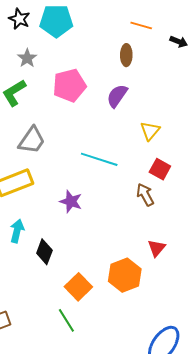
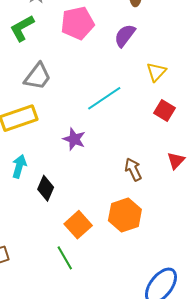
cyan line: (99, 159) -> (104, 98), turned -54
brown arrow: (145, 195) -> (133, 169), moved
red triangle: (157, 248) -> (176, 161), moved

